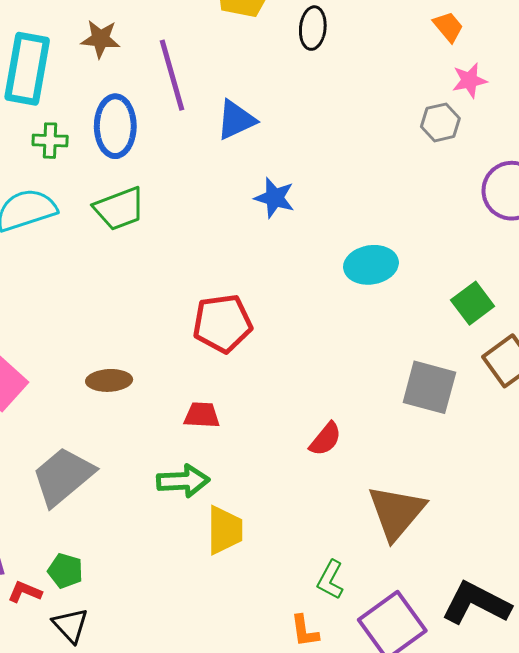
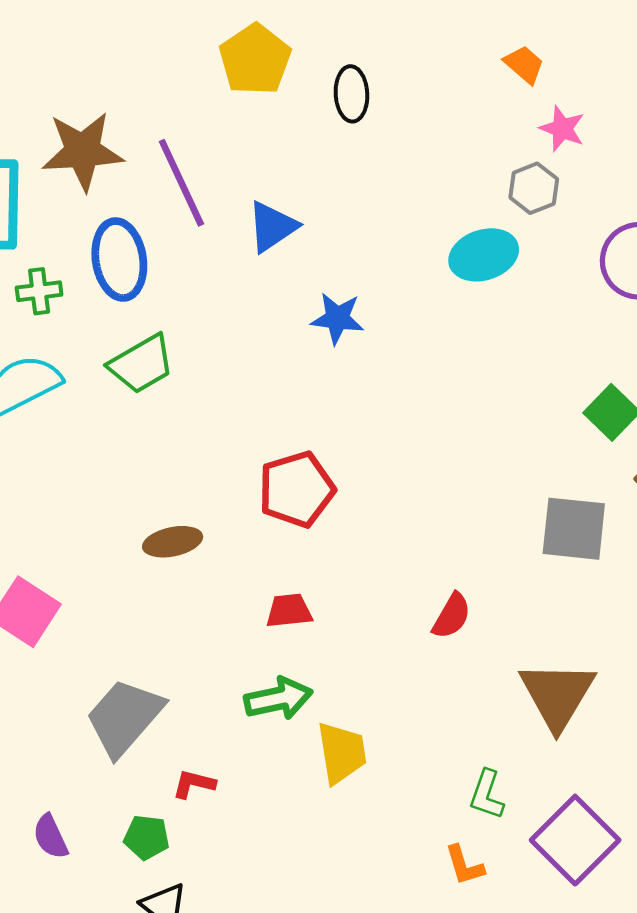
brown star: (100, 39) -> (83, 151), size x1.6
pink star: (469, 80) -> (562, 129), turned -30
cyan ellipse: (371, 265) -> (484, 255), moved
brown ellipse: (109, 380) -> (173, 542), moved
red L-shape: (25, 592) -> (194, 784), moved

